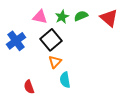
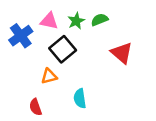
red triangle: (109, 18) -> (122, 53), moved
blue cross: (16, 41) -> (21, 36), moved
orange triangle: (55, 62) -> (49, 76), moved, turned 32

